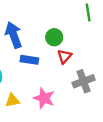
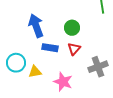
red triangle: (64, 56) -> (74, 49), moved
yellow triangle: (12, 100) -> (35, 72), moved

